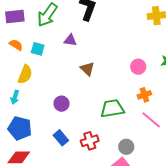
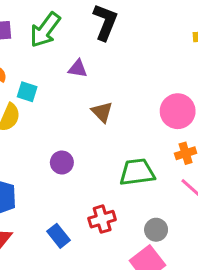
cyan square: (38, 49) -> (27, 92), moved
pink circle: (138, 67) -> (178, 111), size x1.5
blue rectangle: (61, 138) -> (59, 236), moved

